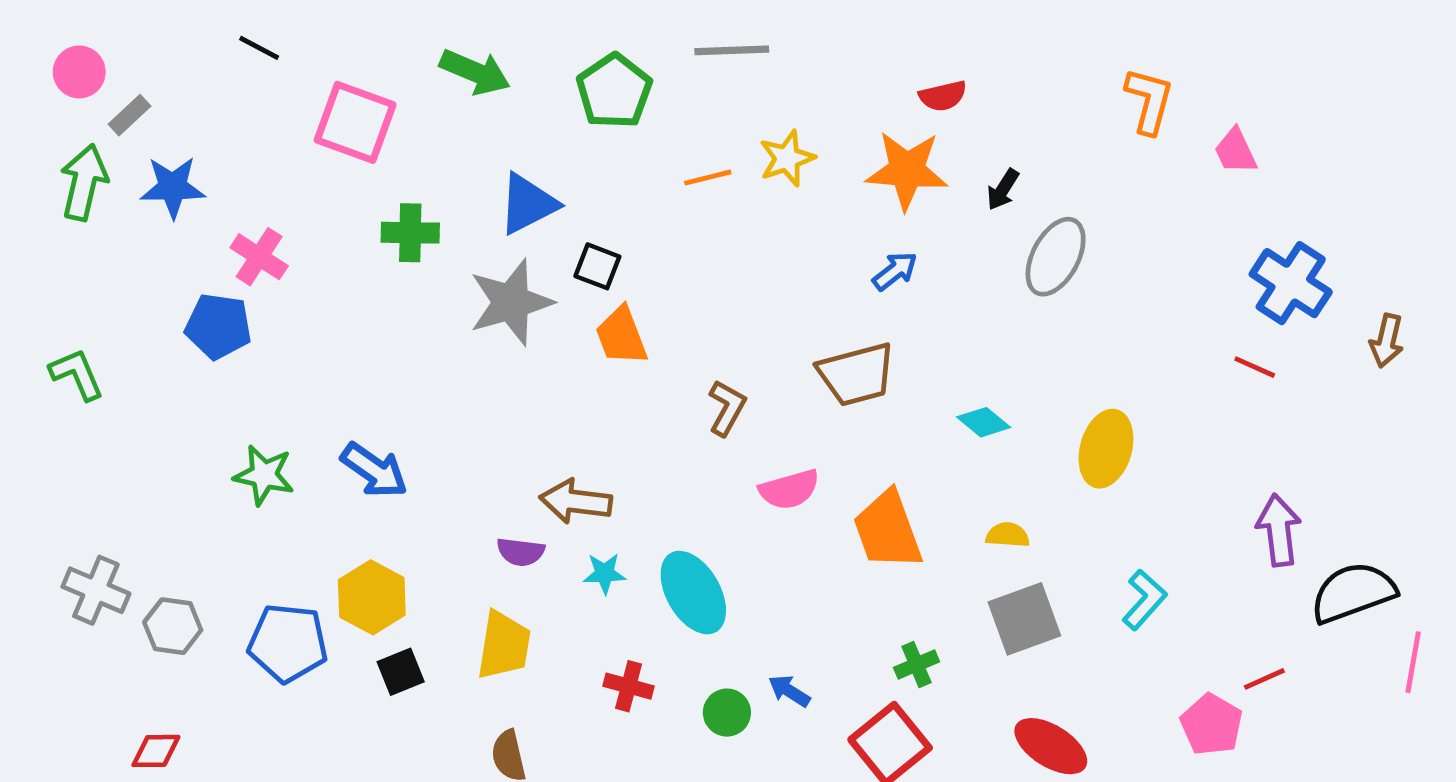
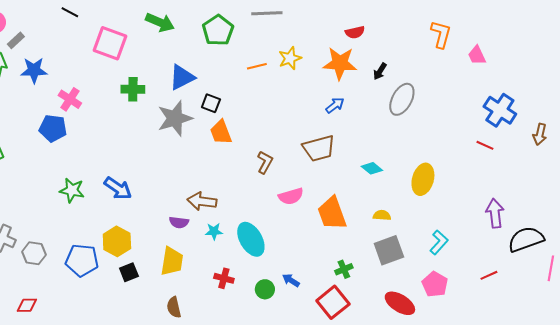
pink pentagon: (1212, 725) -> (435, 284), moved

